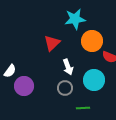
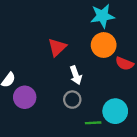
cyan star: (75, 19) -> (102, 16), moved
cyan circle: (94, 80) -> (115, 111), moved

